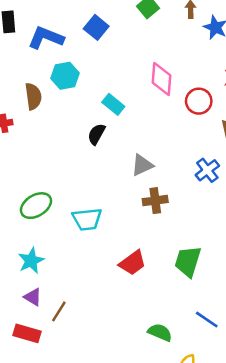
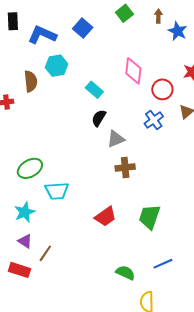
black semicircle: (96, 134) -> (99, 118), moved
blue cross: (207, 170) -> (154, 120), moved
cyan trapezoid: (87, 219) -> (57, 191), moved
blue line: (207, 320) -> (163, 264), turned -60

